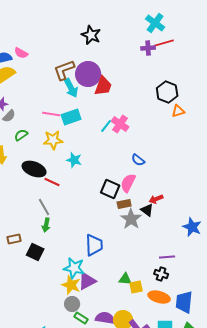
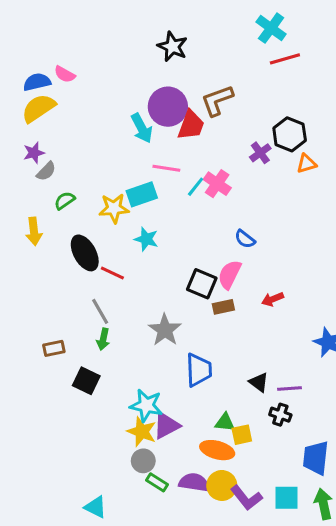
purple cross: (148, 48) -> (260, 153), moved, turned -32
brown L-shape: (64, 70) -> (217, 100), moved
pink line: (51, 114) -> (166, 168), moved
cyan rectangle: (71, 117) -> (142, 194), moved
black ellipse: (34, 169) -> (85, 253), turned 40
black triangle: (147, 210) -> (259, 382), moved
gray star: (131, 219) -> (165, 330), moved
brown rectangle: (14, 239) -> (54, 348), moved
blue trapezoid: (94, 245) -> (199, 370), moved
orange ellipse: (159, 297) -> (217, 450), moved

